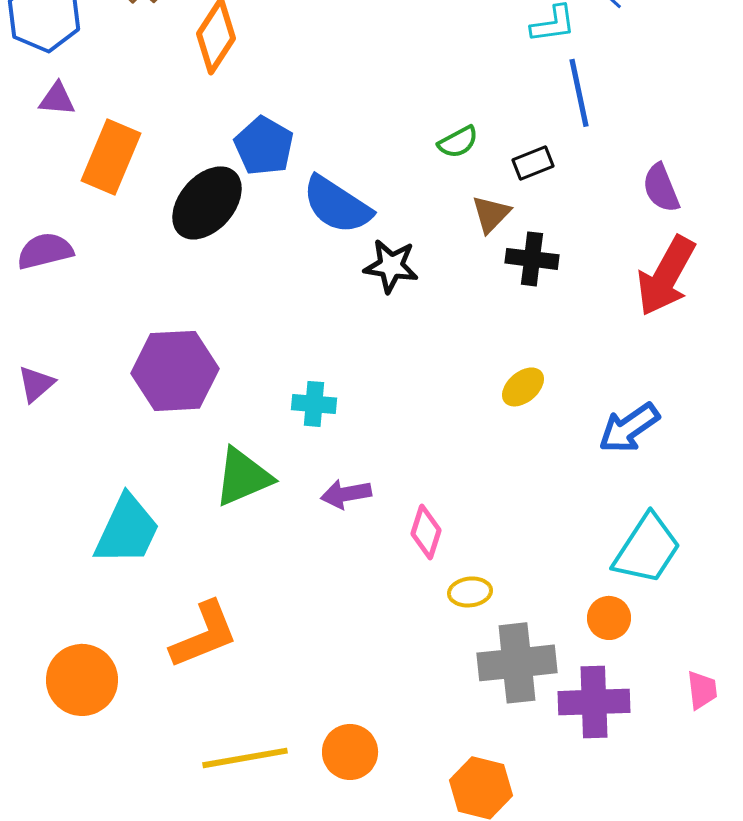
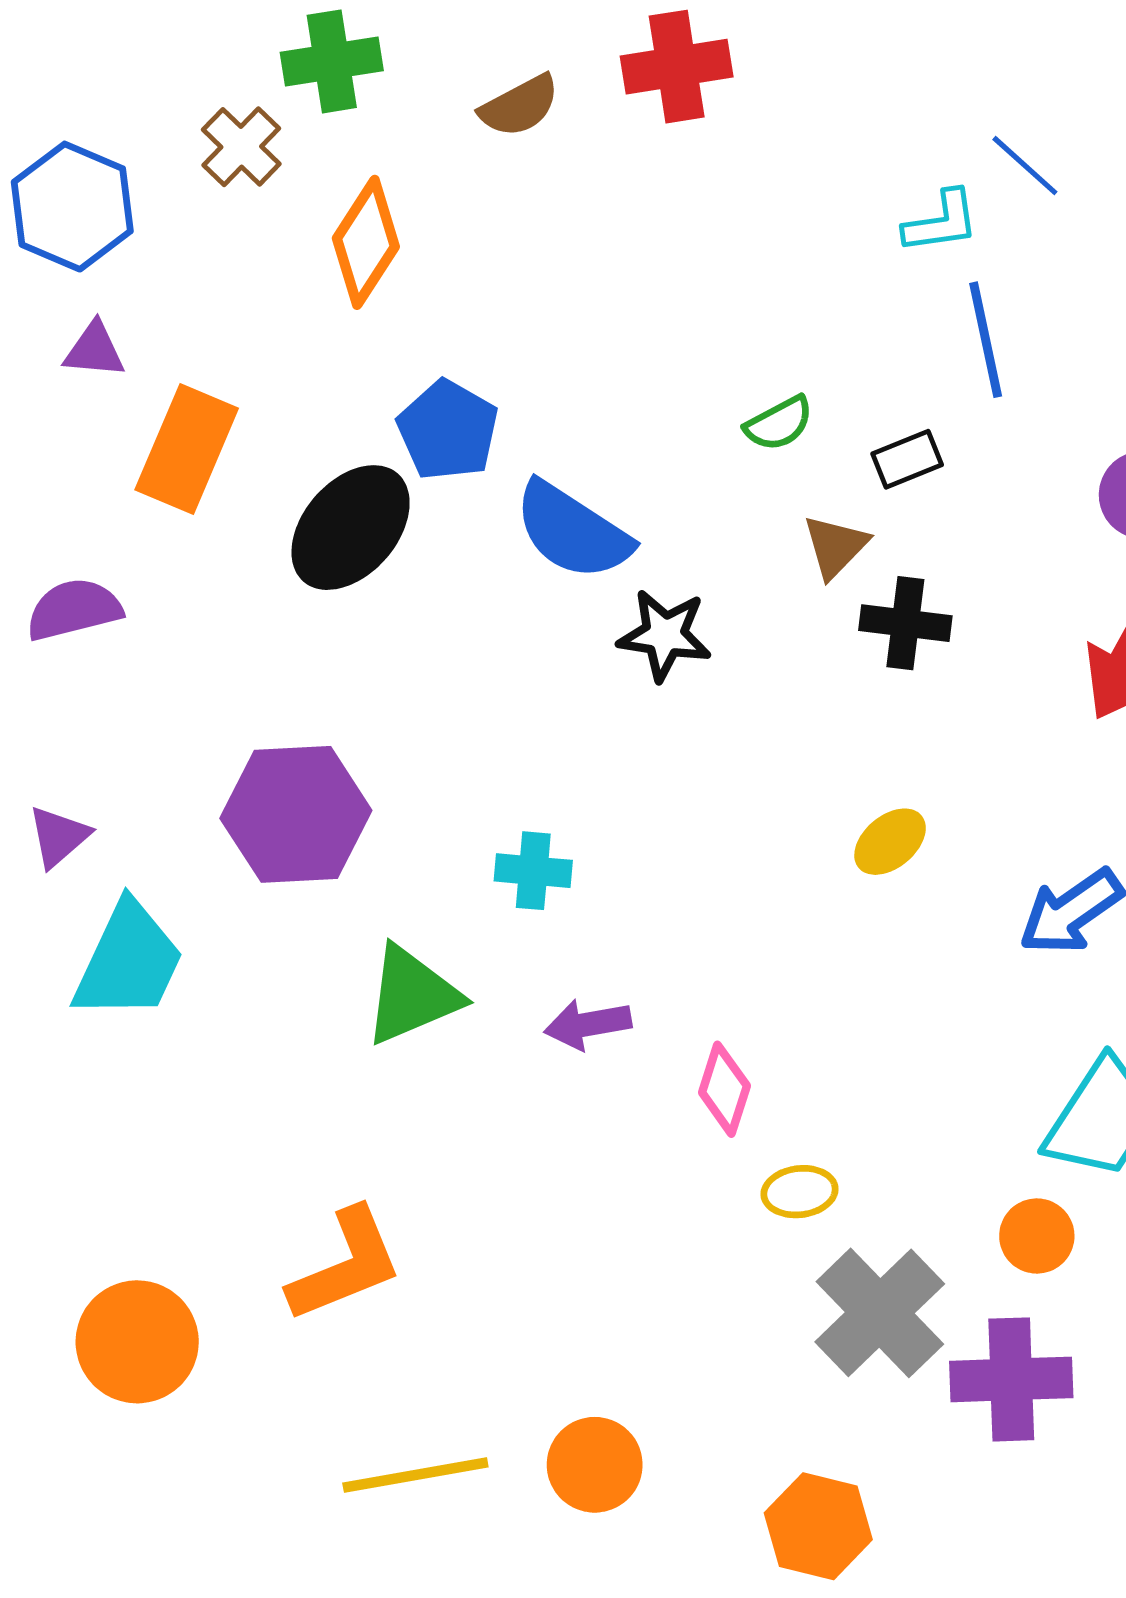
cyan trapezoid: (127, 530) -> (129, 961), moved
gray cross: (517, 663) -> (880, 1313), turned -38

